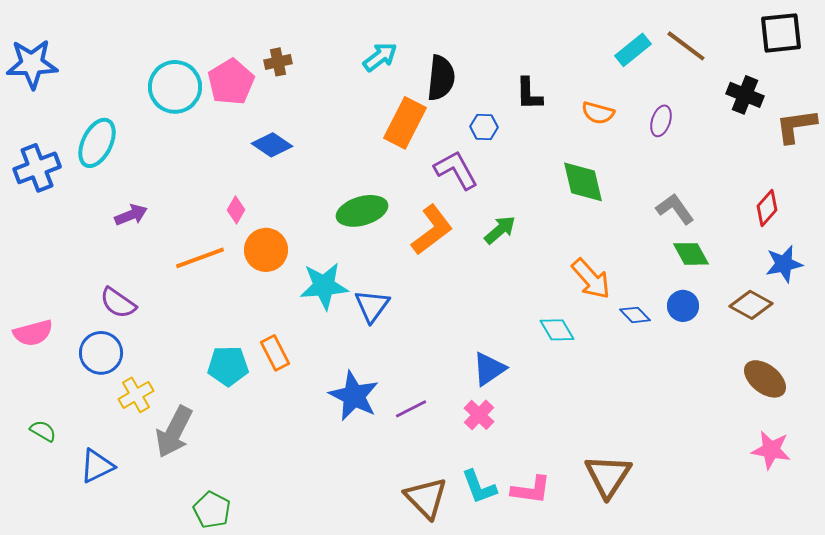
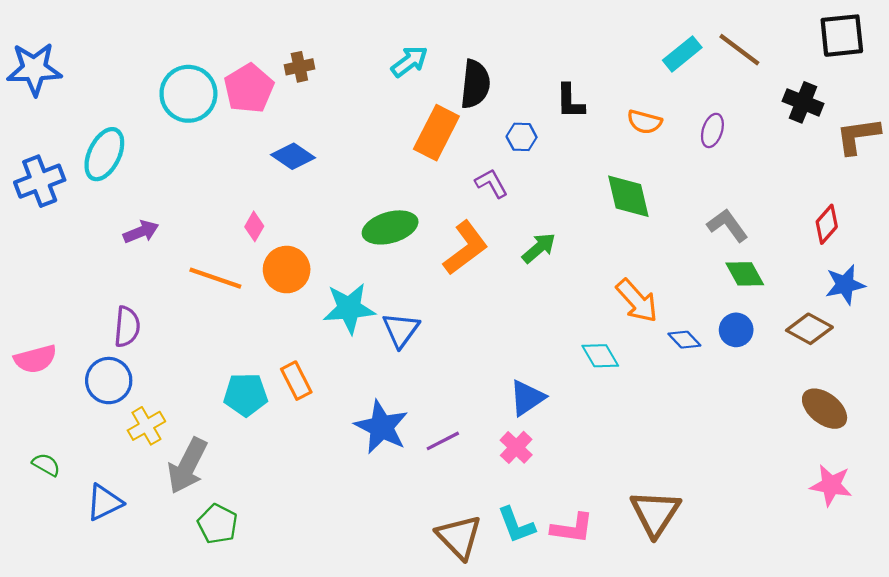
purple L-shape: (456, 170) -> (491, 183), size x0.7
orange line: (200, 258) -> (215, 278), turned 39
purple semicircle: (118, 303) -> (127, 327), turned -120
green pentagon: (212, 510) -> (218, 524), moved

